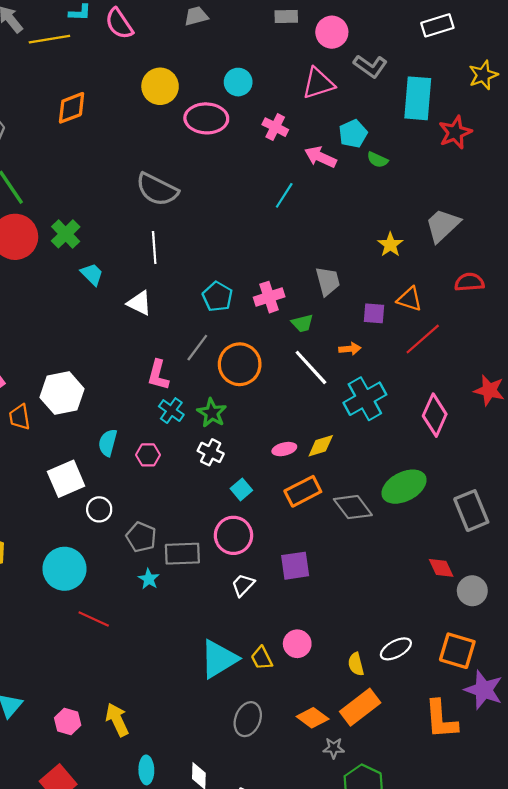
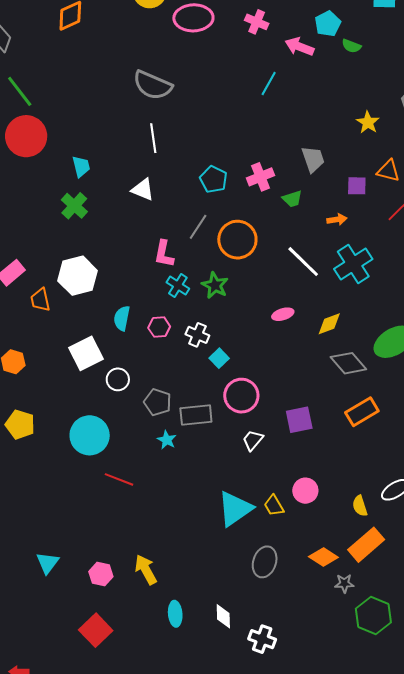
green cross: (66, 234) -> (74, 206), moved
cyan trapezoid: (92, 274) -> (81, 166), moved, turned 35
white line: (311, 367) -> (303, 262), moved
yellow diamond: (321, 446) -> (329, 324), moved
white cross: (211, 452) -> (197, 335), moved
cyan square: (241, 489) -> (219, 358), moved
orange rectangle: (303, 491) -> (362, 412), moved

